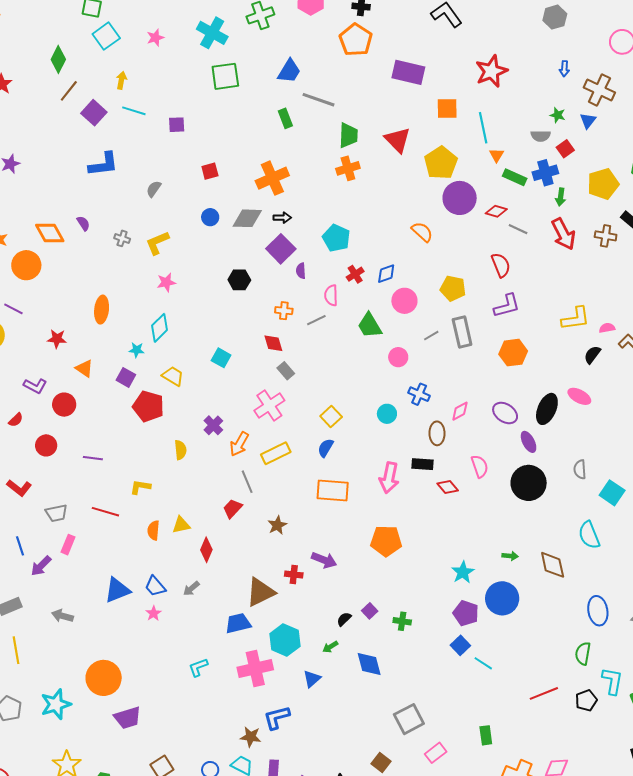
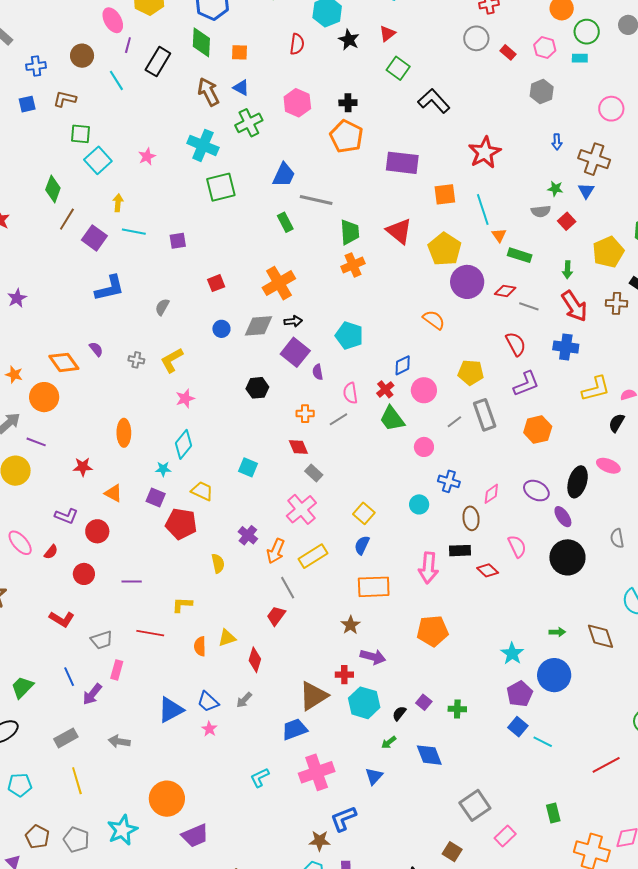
blue cross: (545, 173) -> (566, 347), moved, turned 30
red cross: (355, 274) -> (385, 389), moved
brown star: (277, 525) -> (351, 625), moved
purple pentagon: (466, 613) -> (520, 694), turned 30
cyan hexagon: (285, 640) -> (364, 703), moved

